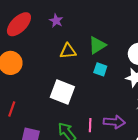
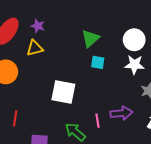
purple star: (56, 21) -> (38, 26), moved
yellow triangle: (68, 51) -> (35, 48), moved

